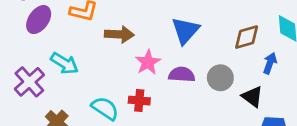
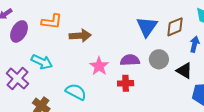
blue triangle: (185, 31) -> (147, 27), moved
pink star: (148, 62) -> (99, 66), moved
red cross: (139, 101) -> (126, 83), moved

